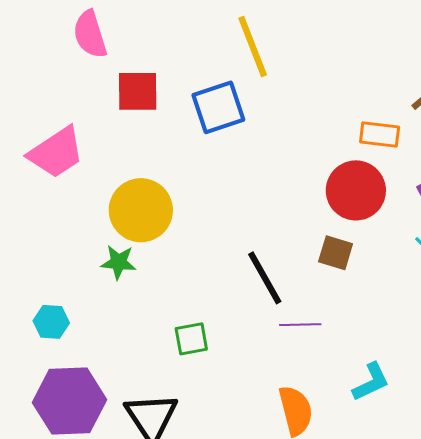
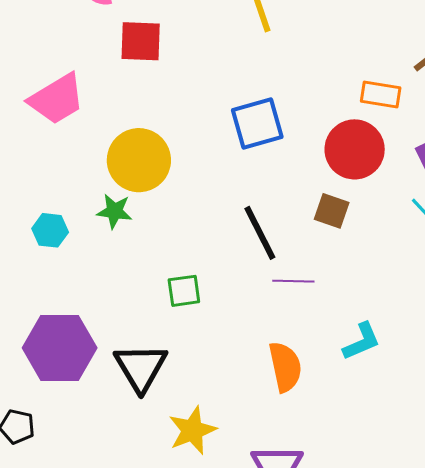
blue square: (218, 107) -> (257, 123), moved
cyan hexagon: (51, 322) -> (50, 230), moved

